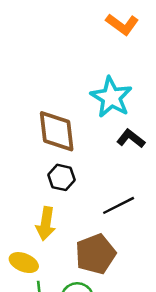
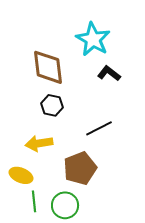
yellow arrow: (46, 224) -> (39, 143), turned 72

